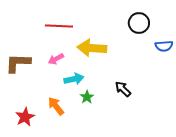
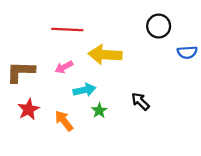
red star: (25, 117) -> (29, 109), moved

